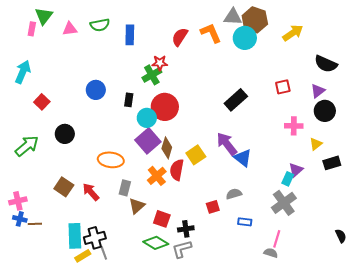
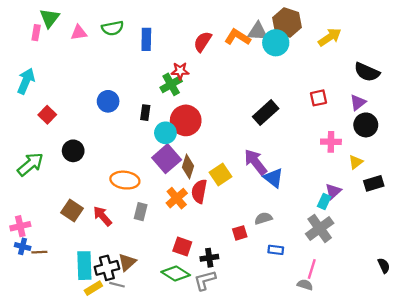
gray triangle: (233, 17) -> (258, 32), moved
orange L-shape: (211, 33) -> (237, 37), turned -35
brown triangle: (137, 206) -> (127, 262), moved
gray line: (104, 253) -> (117, 285), turned -56

